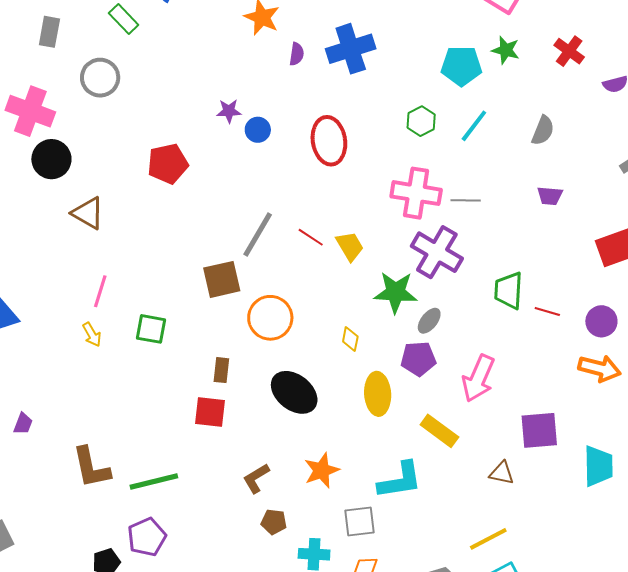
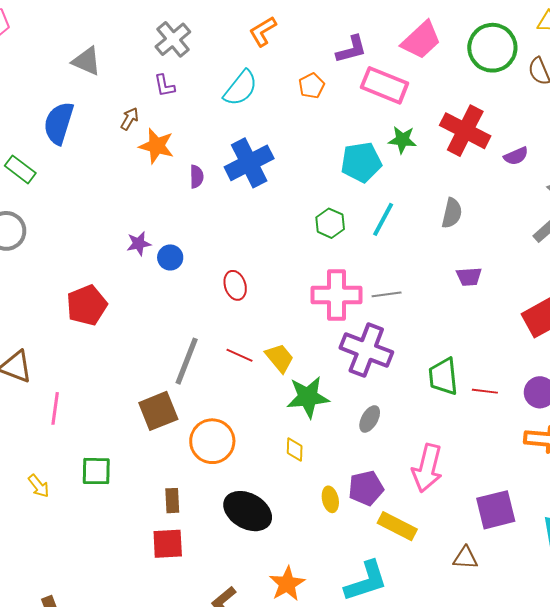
red cross: (569, 51) -> (465, 131), size x1.6
red ellipse: (329, 141) -> (235, 285), moved, size x0.6
pink line: (100, 291) -> (55, 408), moved
green star: (395, 292) -> (308, 397), moved
purple pentagon: (418, 359) -> (366, 488), moved
yellow ellipse: (378, 394) -> (330, 499), size x0.6

